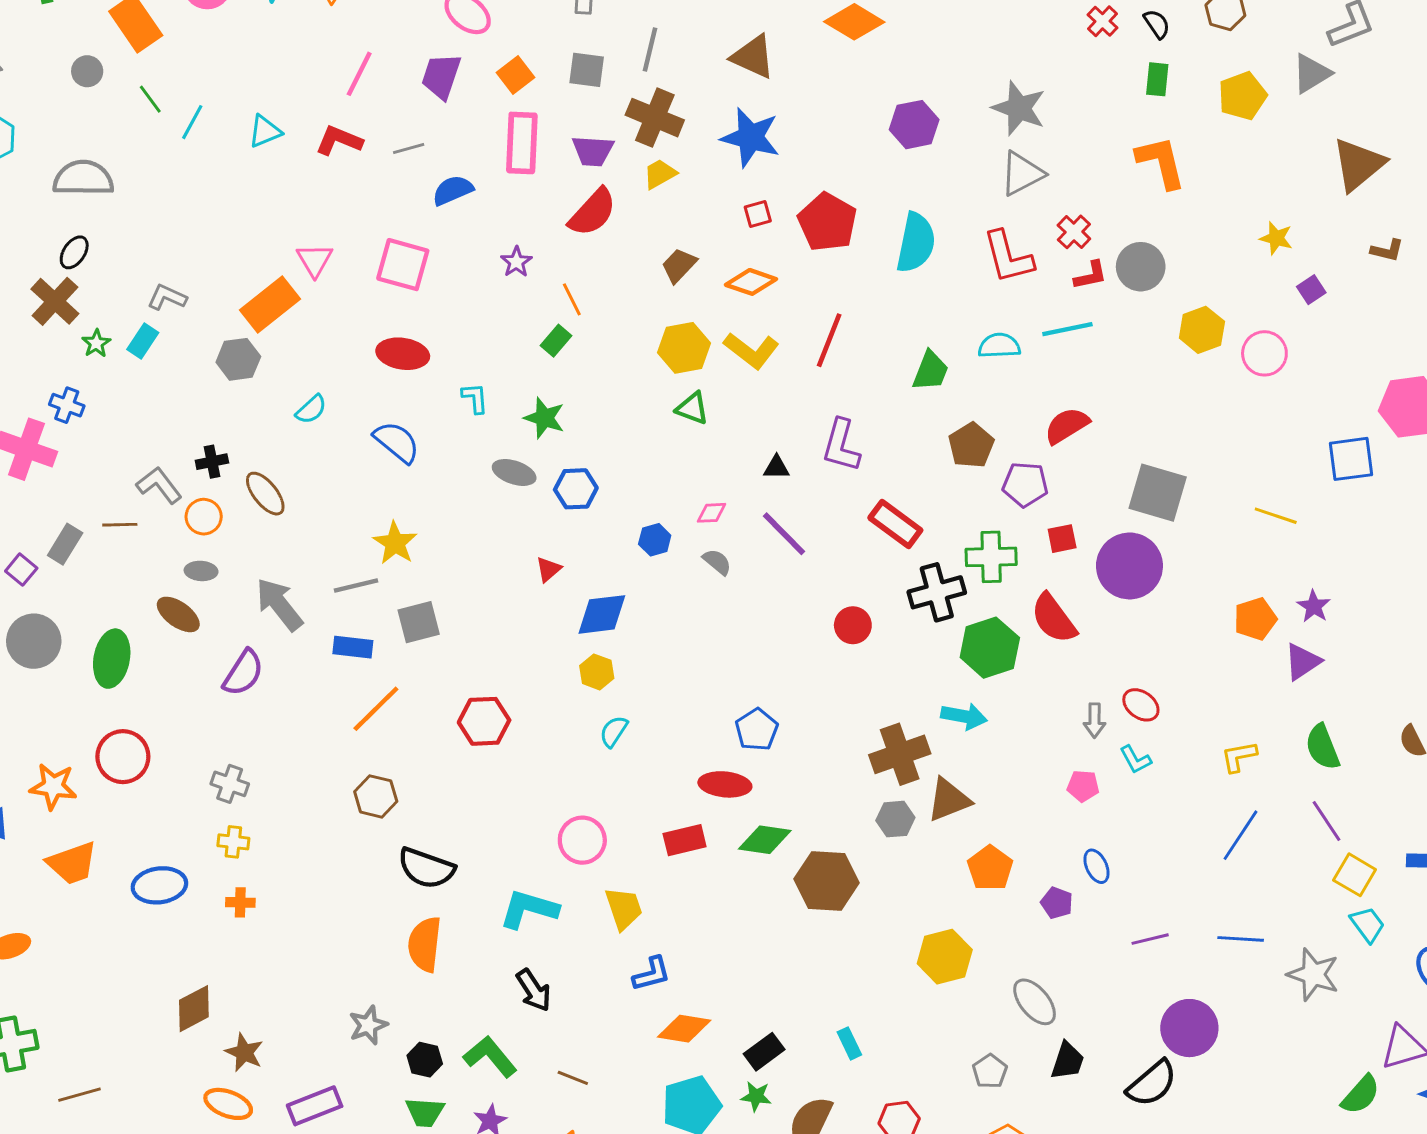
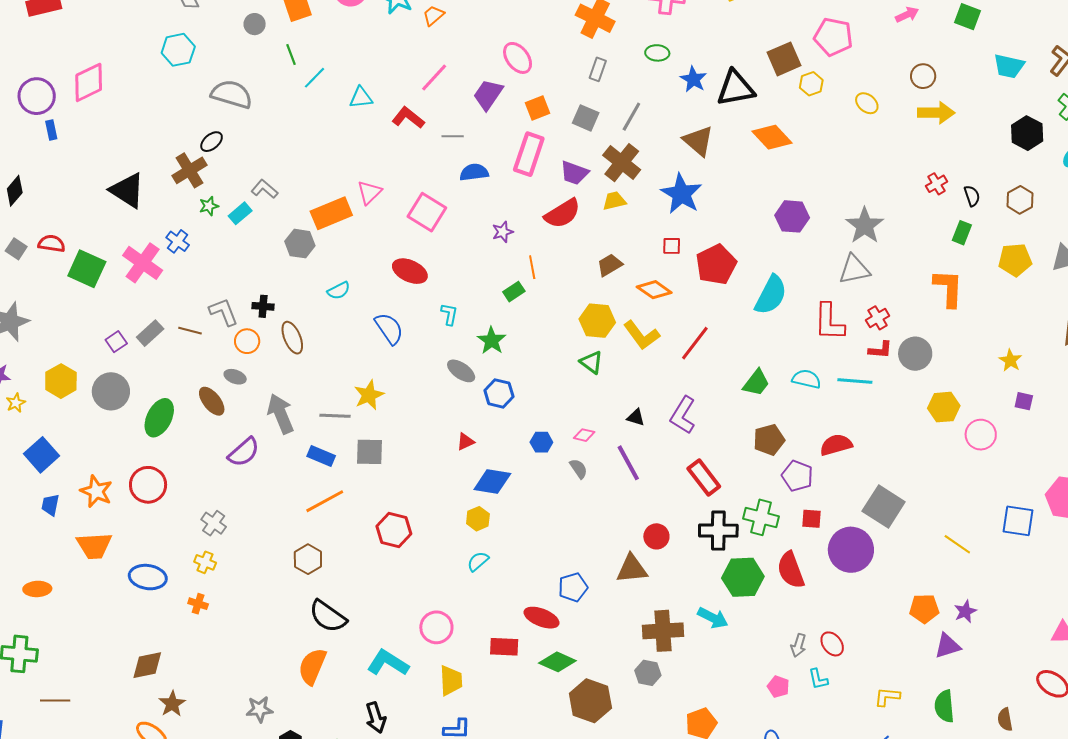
purple square: (1311, 290) -> (1024, 401), turned 30
brown triangle: (949, 800) -> (632, 569), moved

